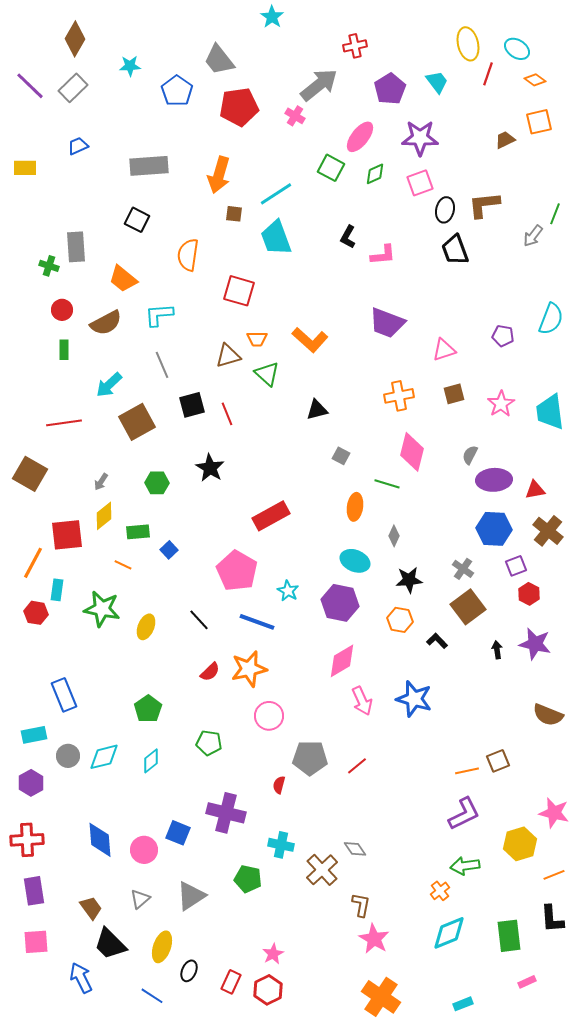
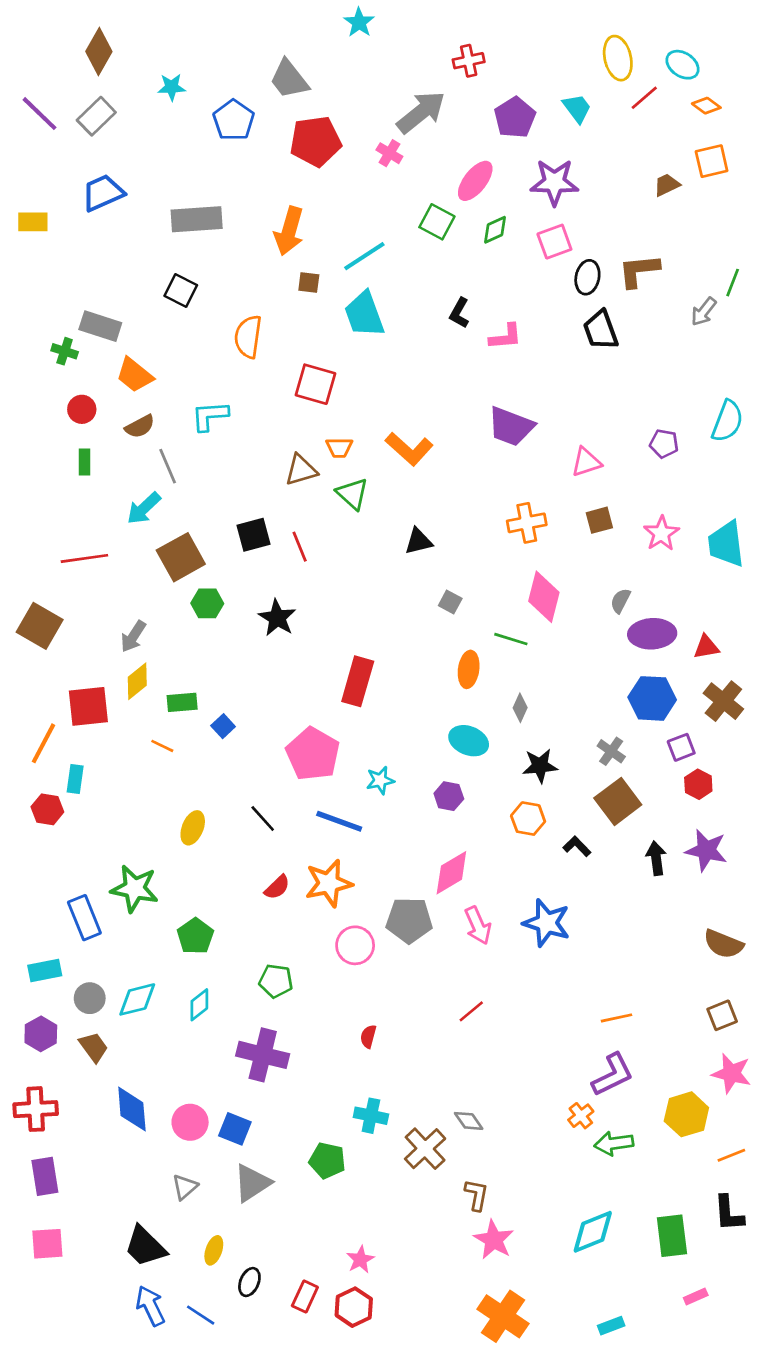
red line: (488, 74) -> (644, 98), turned 30
blue trapezoid: (78, 146) -> (103, 193), size x1.6
gray rectangle: (76, 247) -> (100, 326), turned -68
orange trapezoid: (123, 279) -> (135, 375), moved
brown semicircle: (106, 323) -> (140, 426), size x0.7
gray line: (162, 365) -> (168, 466), moved
gray arrow: (101, 482) -> (133, 636), size x1.4
green hexagon: (157, 483) -> (207, 603), moved
red rectangle: (271, 516) -> (358, 681), turned -45
cyan star: (288, 591) -> (380, 780), turned 30
purple hexagon: (340, 603) -> (449, 796), size x0.6
green star: (102, 609) -> (135, 889), moved
black arrow: (497, 650) -> (656, 858), size x1.4
gray pentagon: (310, 758) -> (409, 920), moved
brown square: (498, 761) -> (722, 1015), moved
purple cross: (226, 813) -> (263, 1055), moved
blue square: (178, 833) -> (235, 1129), moved
orange cross: (440, 891) -> (581, 1116), moved
brown trapezoid: (91, 908) -> (94, 1047), moved
yellow ellipse: (162, 947) -> (214, 1250), size x0.7
blue arrow: (81, 978) -> (150, 1306), moved

